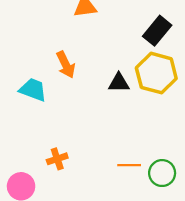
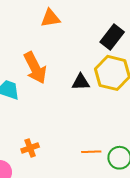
orange arrow: (66, 65) -> (35, 68), size x1.4

